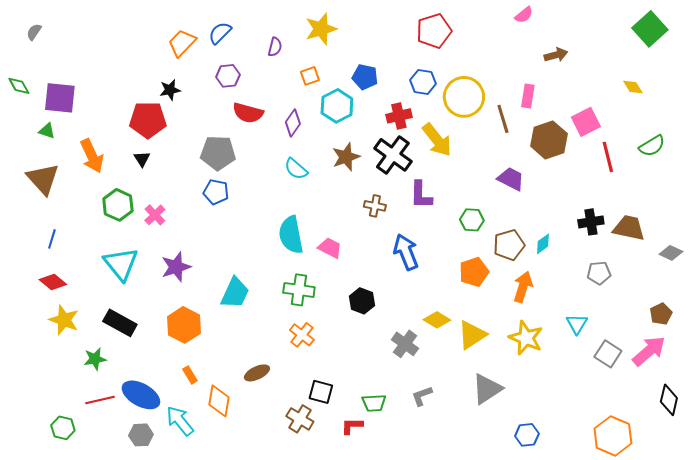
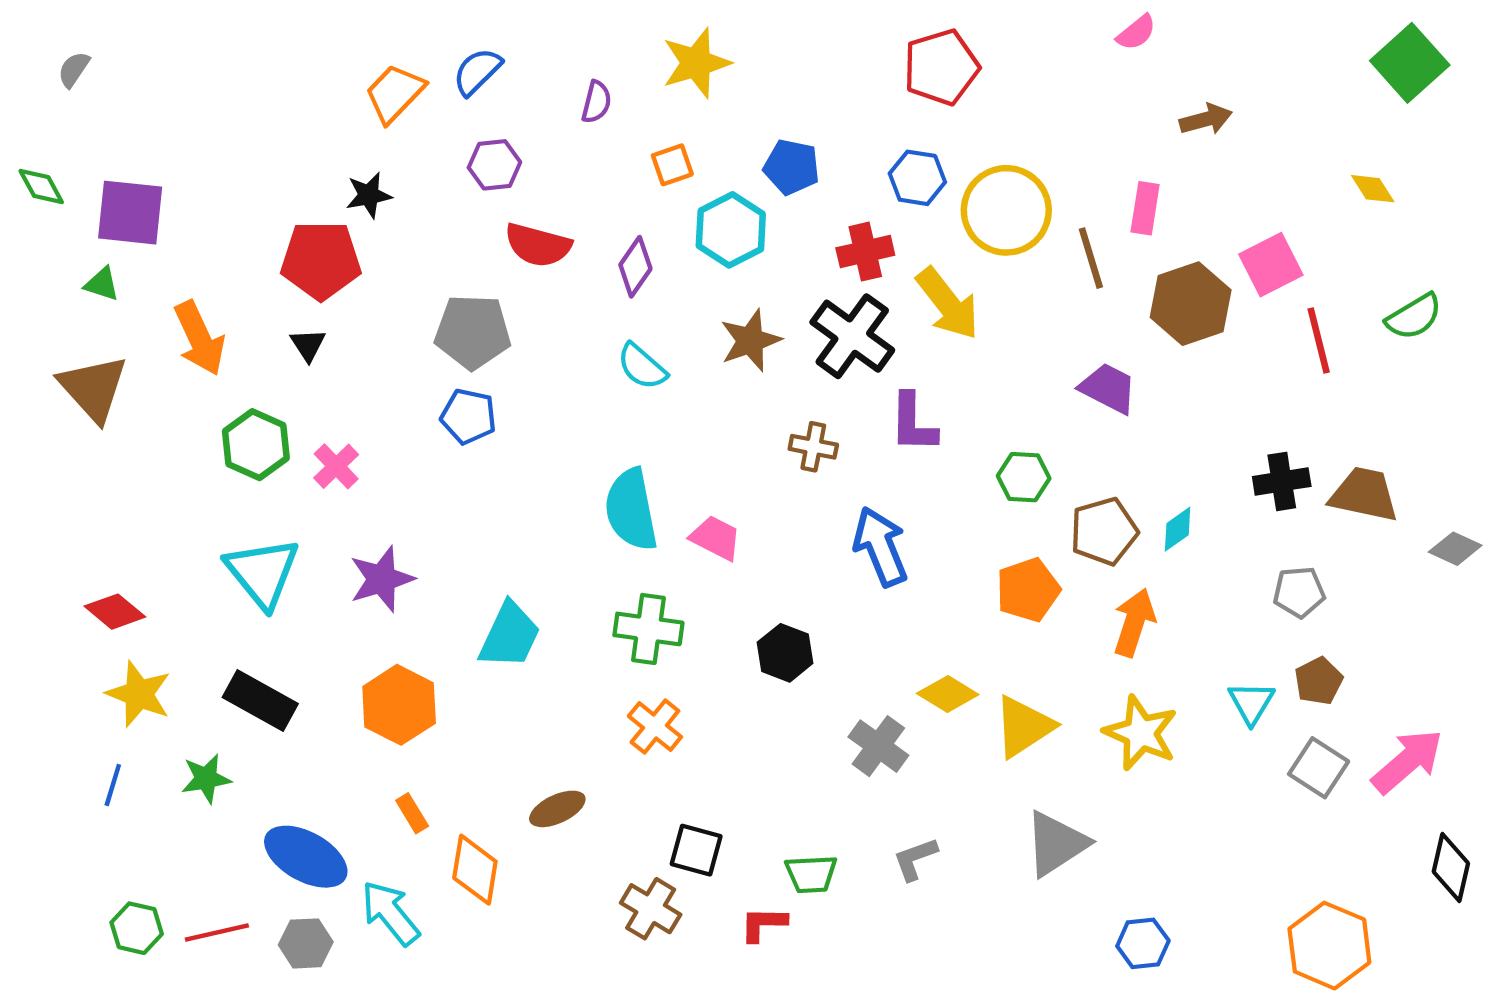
blue line: (52, 239) -> (113, 785), moved
brown pentagon: (661, 314) -> (1319, 681), moved
red line: (100, 400) -> (217, 933), moved

